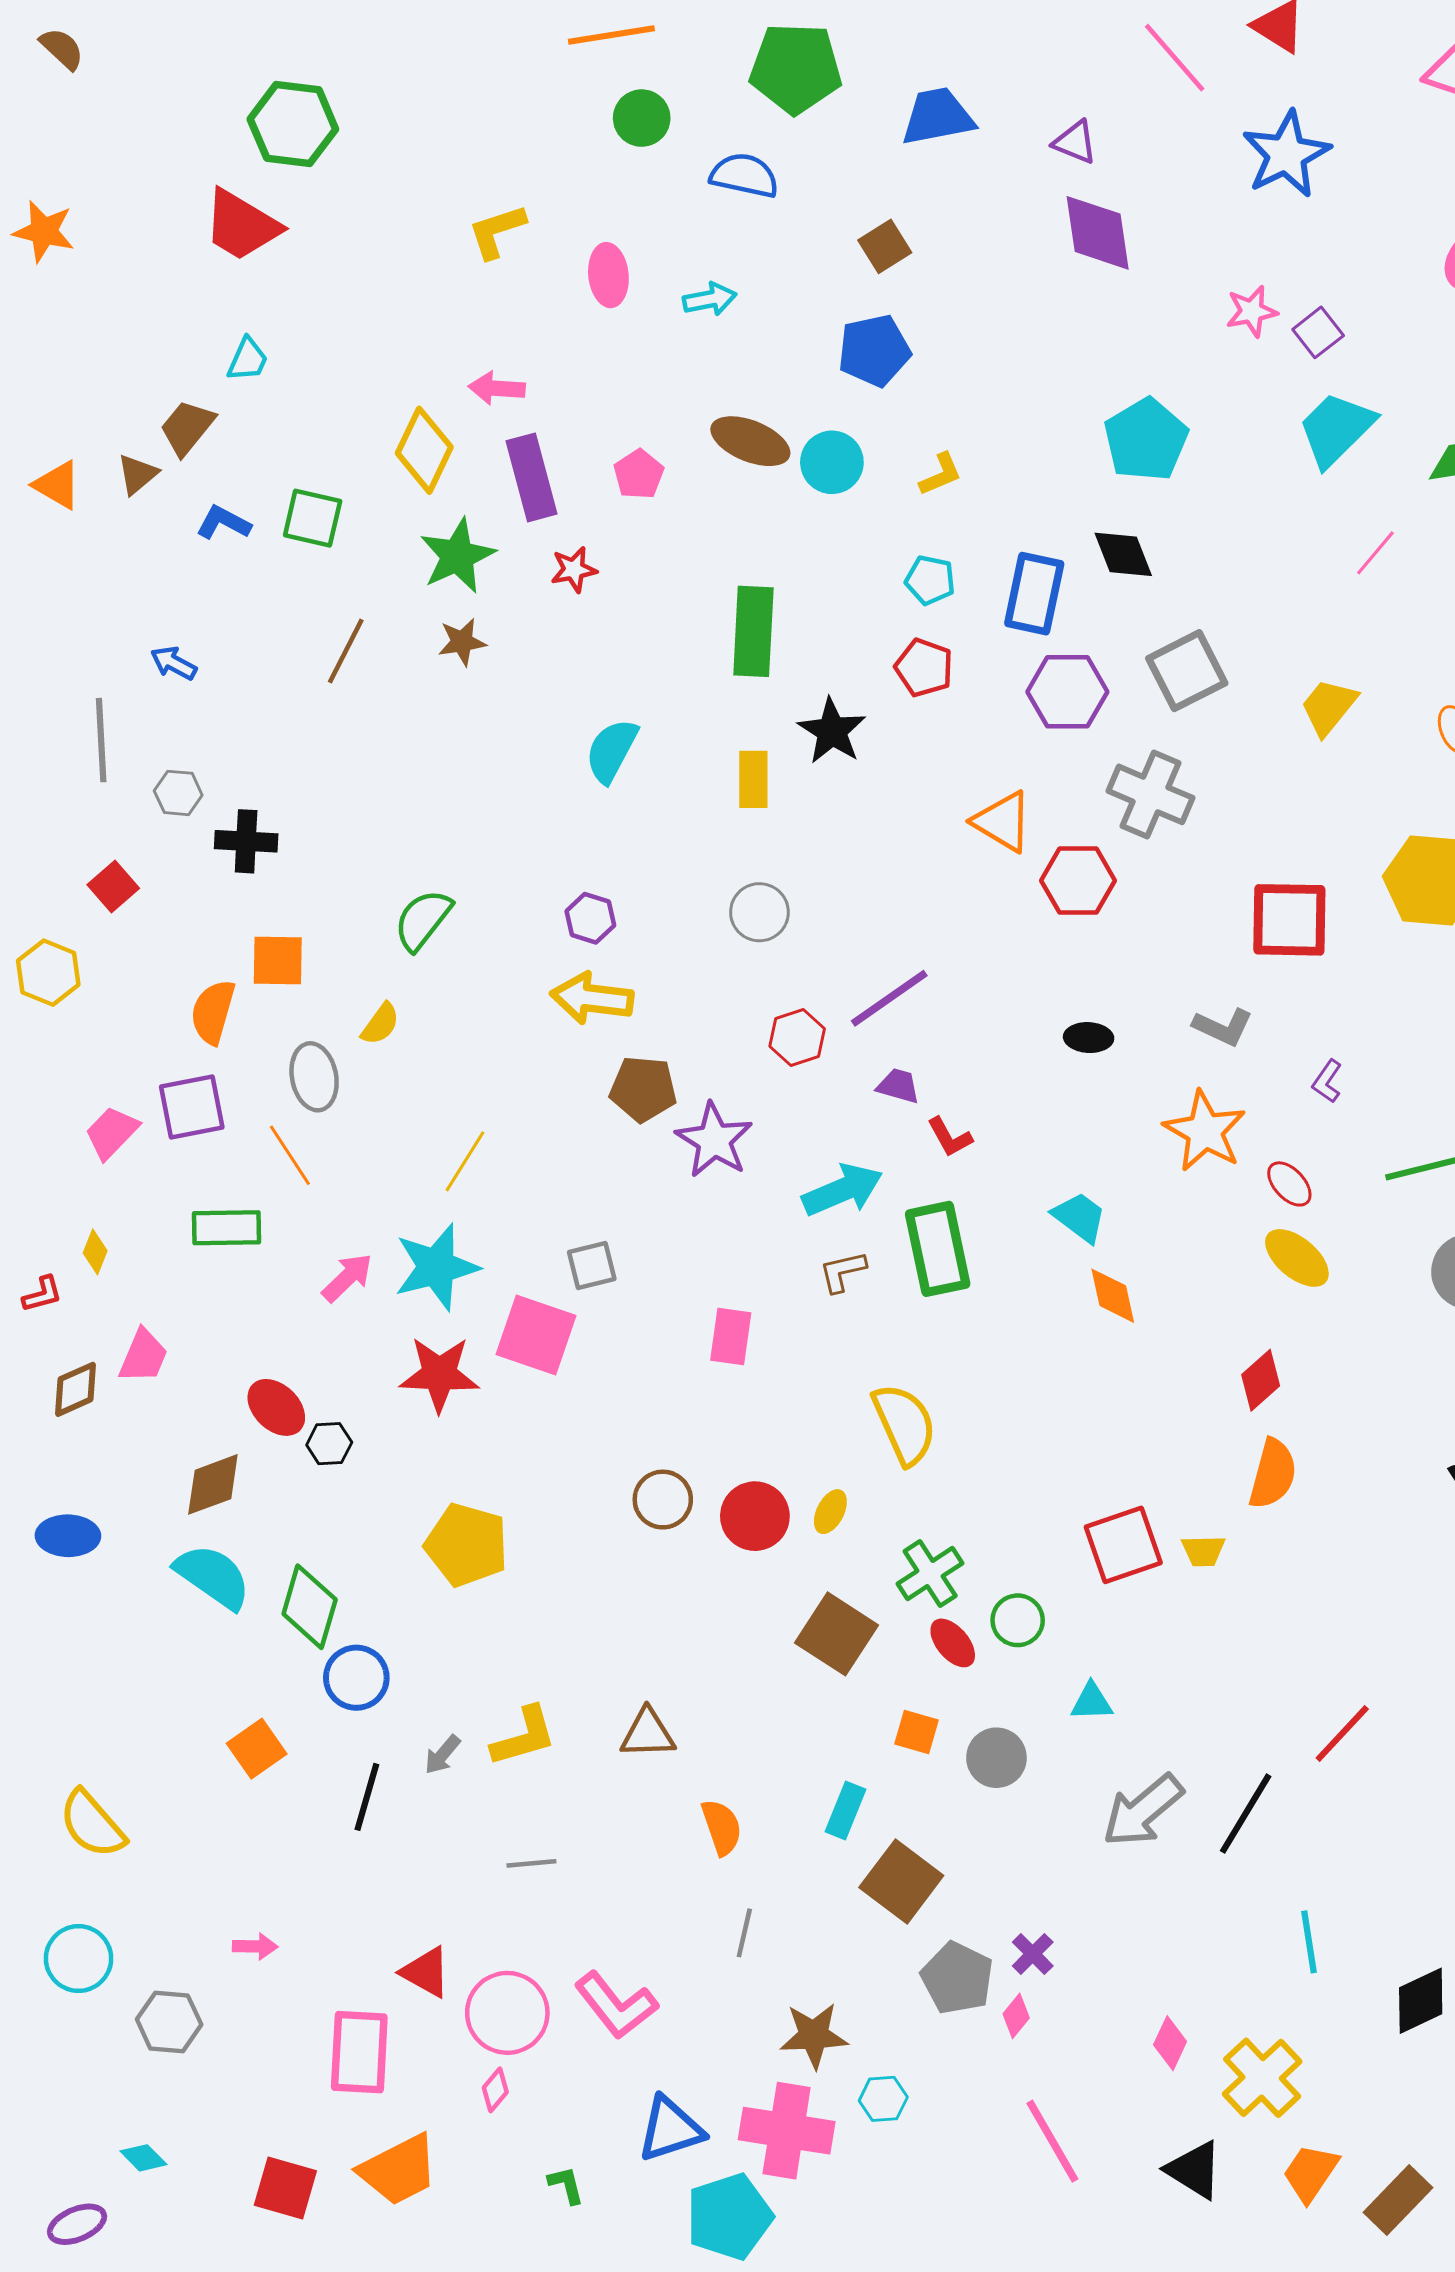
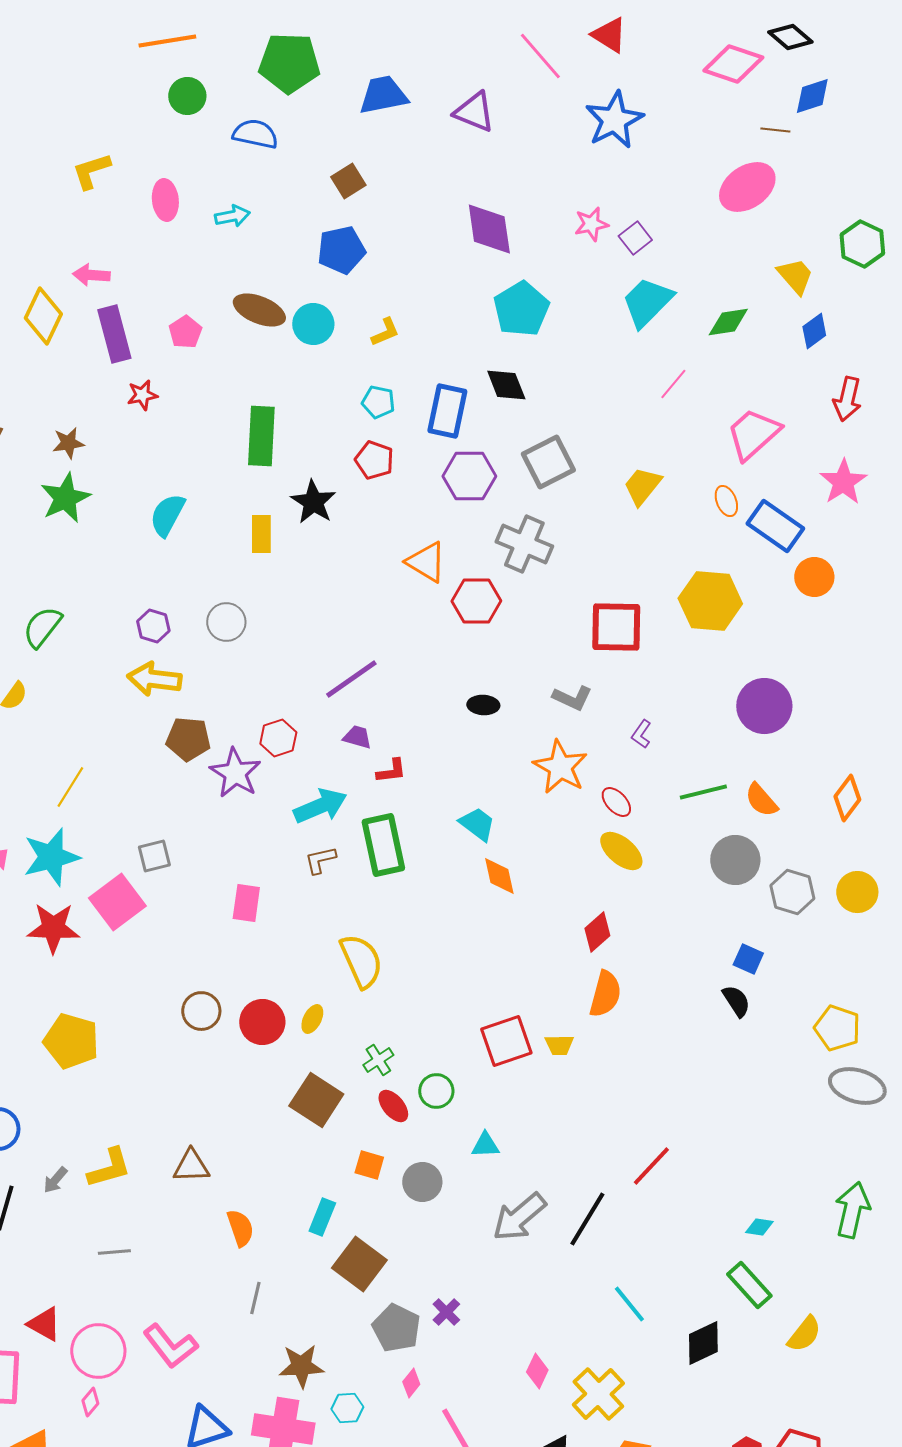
purple triangle: (1075, 142) -> (474, 112), size x1.4
purple diamond: (1098, 233) -> (489, 229), moved
green star: (457, 556) -> (65, 498), moved
gray circle: (759, 912) -> (226, 622), moved
red hexagon: (797, 1038) -> (278, 738), moved
red L-shape: (950, 1137) -> (391, 771), turned -68
pink square: (536, 1335) -> (117, 902), turned 34
green cross: (930, 1574) -> (378, 1060), size x0.7
cyan line: (1309, 1942) -> (629, 1304), turned -30
pink diamond: (1016, 2016) -> (411, 1383), moved

